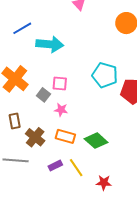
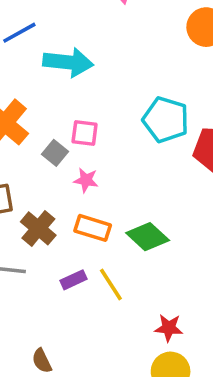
red star: (104, 183) -> (169, 328), moved

